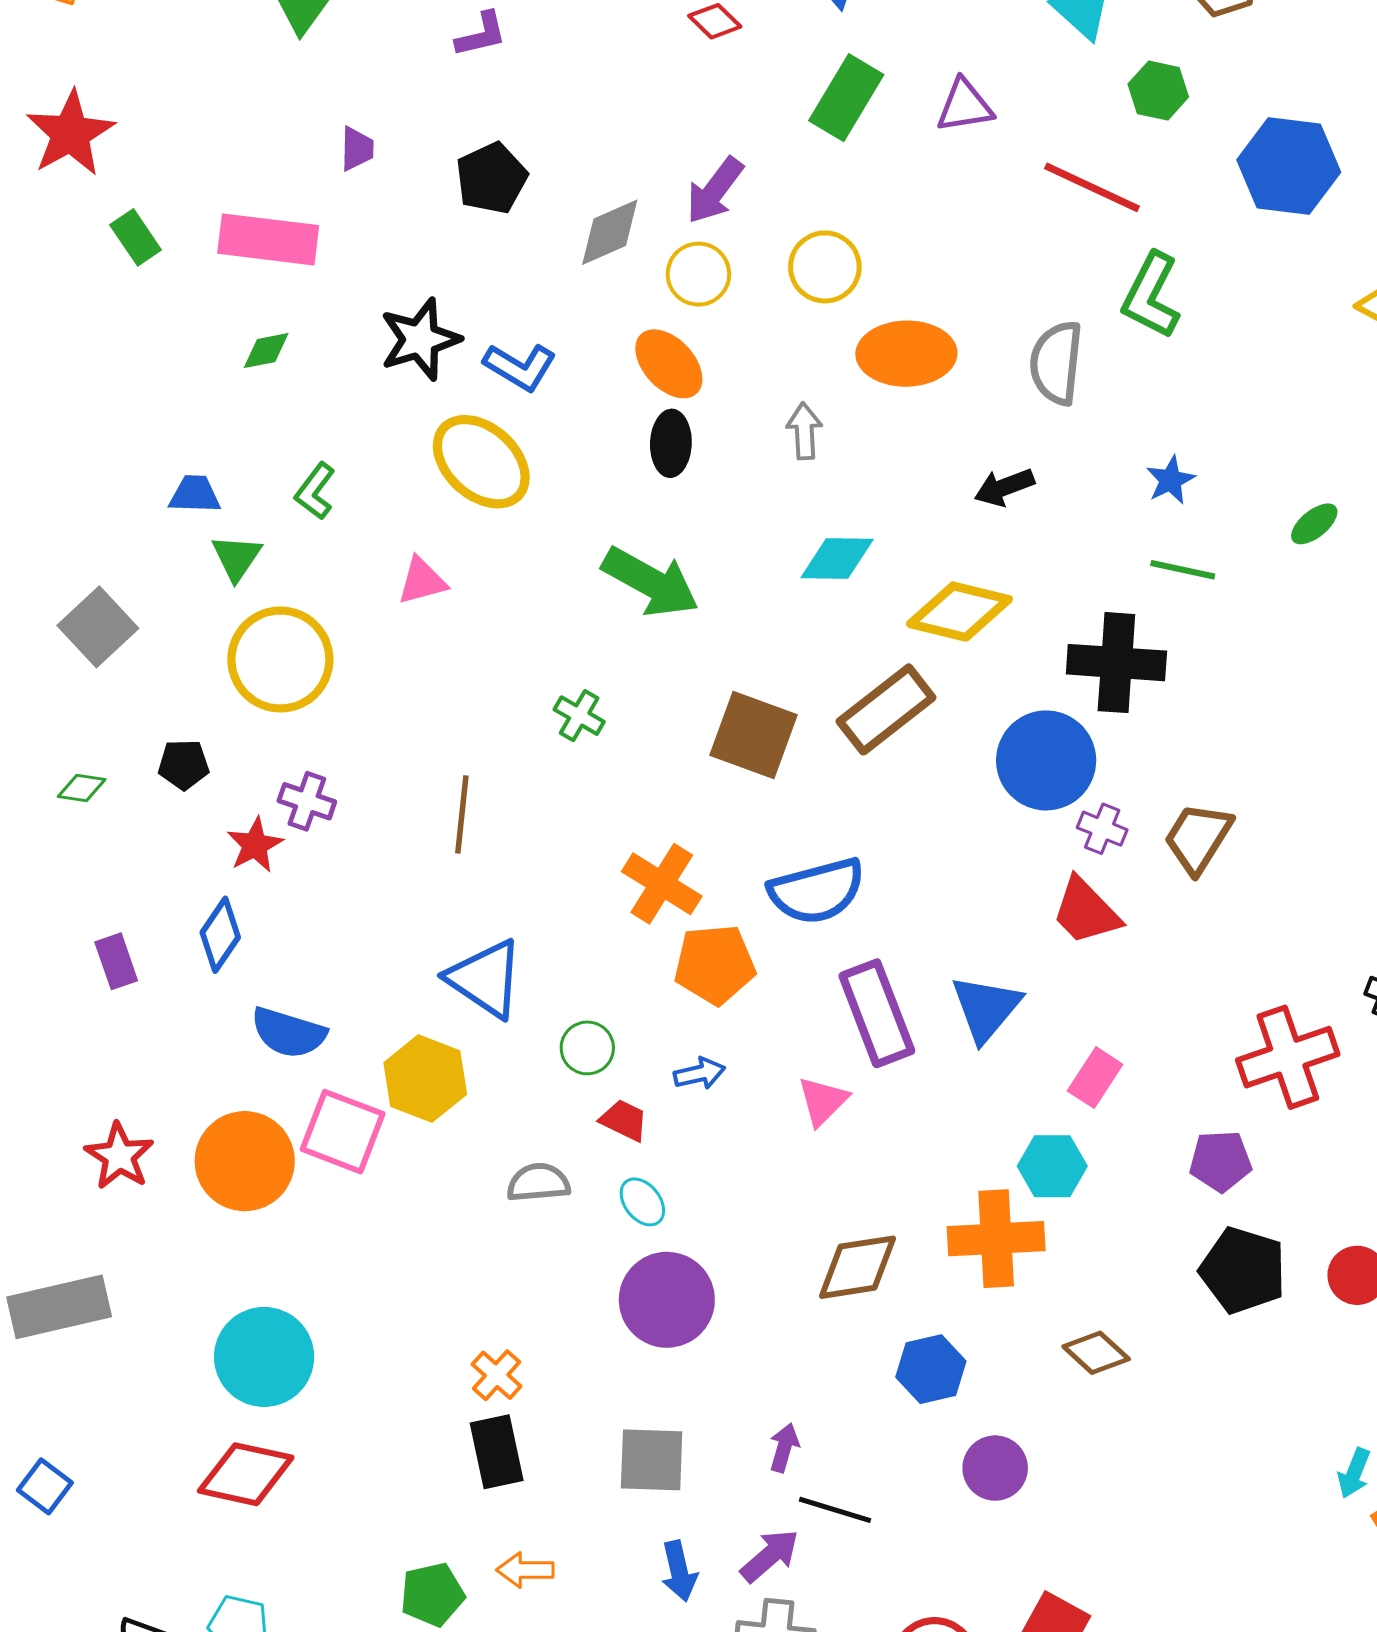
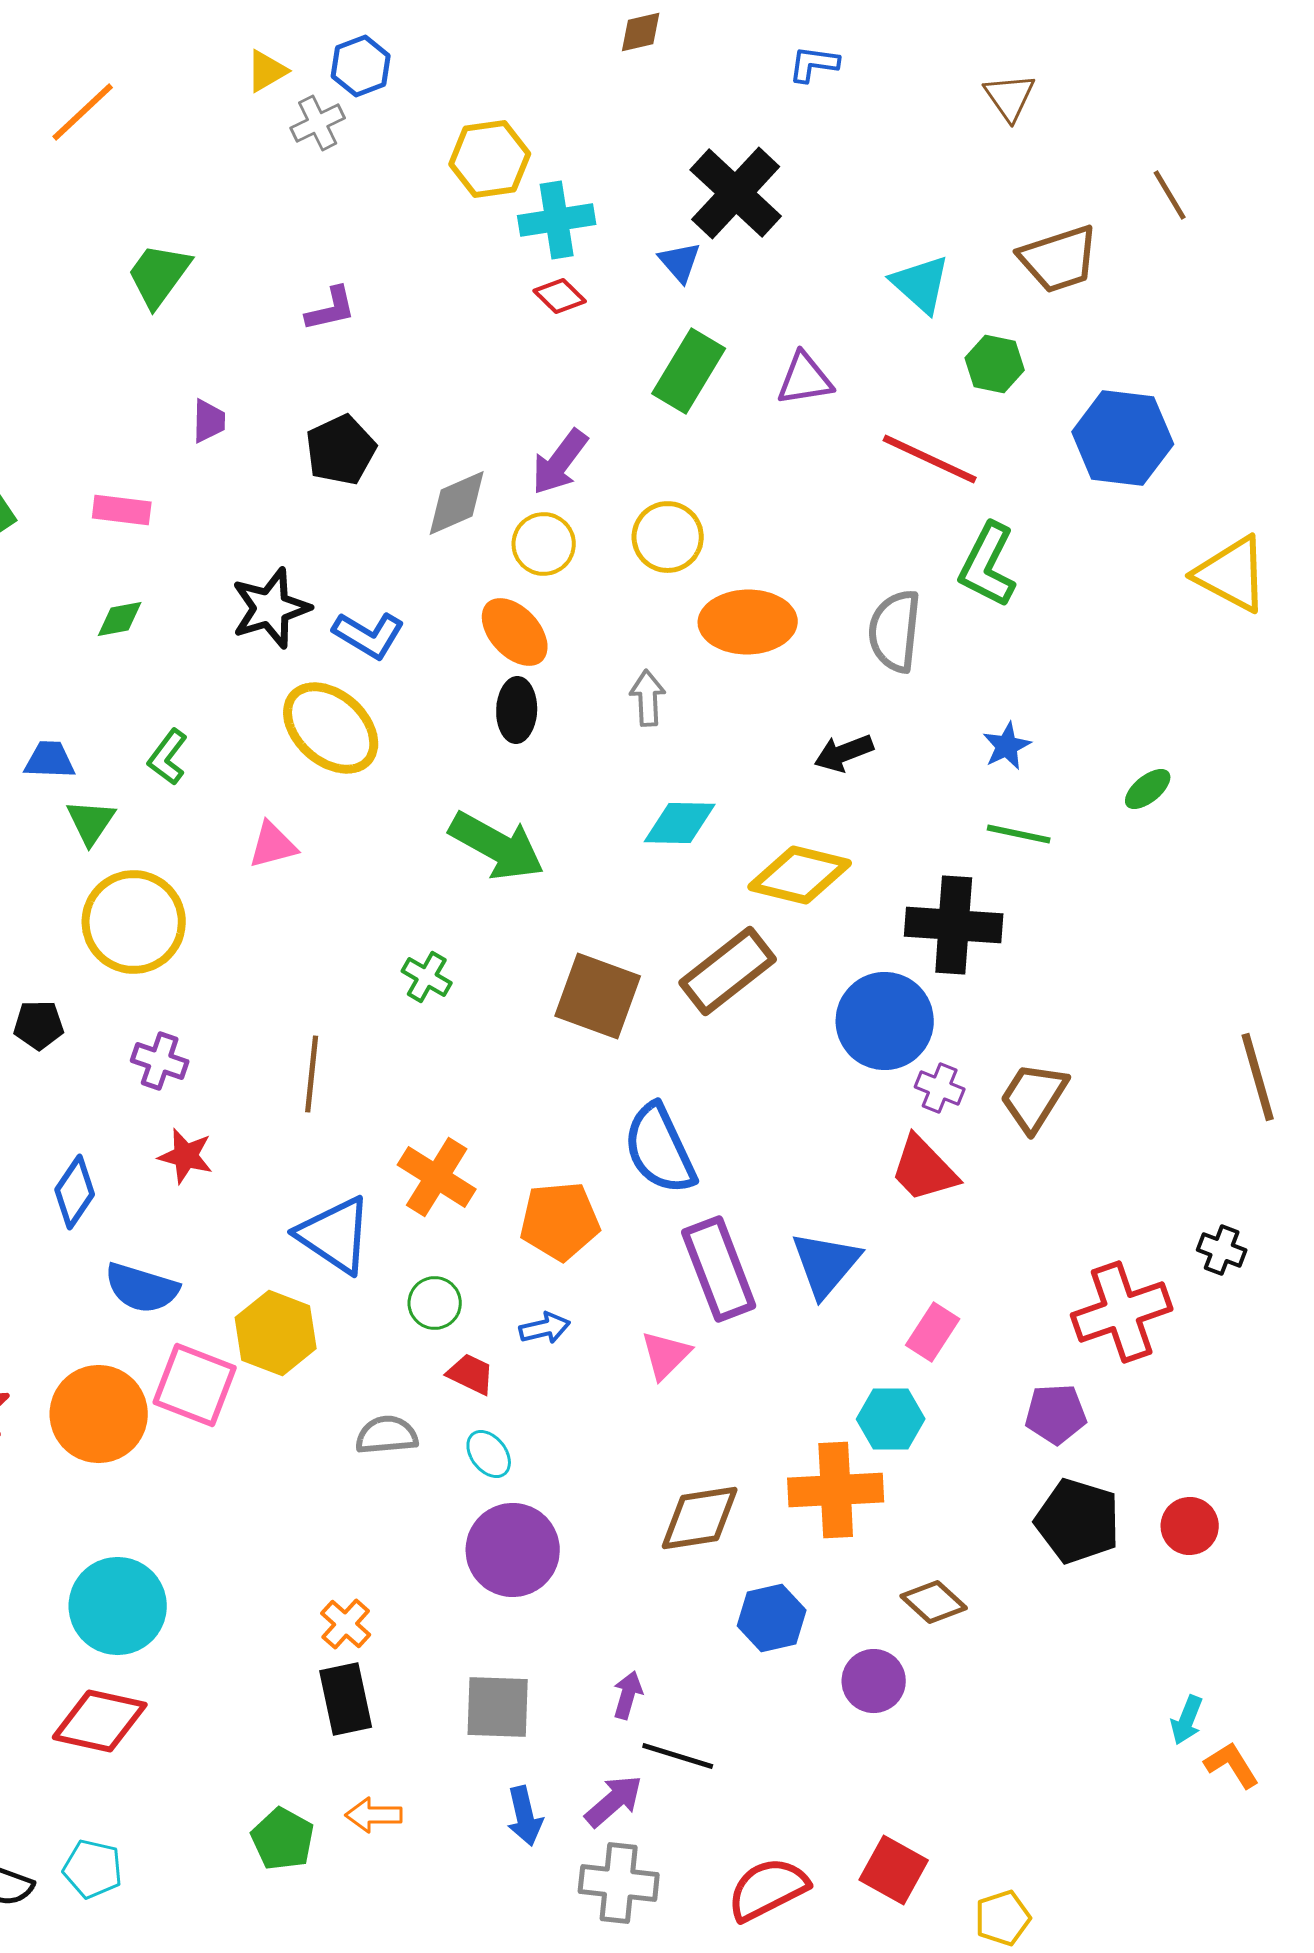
pink rectangle: (268, 239) -> (122, 510), size x0.6
red star: (255, 845) -> (186, 1156), moved, turned -30
orange cross: (662, 884) -> (437, 1177), moved
blue semicircle: (817, 891) -> (660, 1149), turned 80
purple circle: (995, 1468) -> (874, 1681), moved
green pentagon: (432, 1594) -> (283, 1839), turned -30

